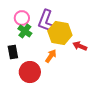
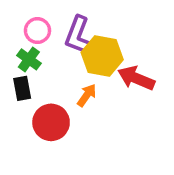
green cross: (25, 31) -> (29, 59), moved
red arrow: (80, 46) -> (136, 78), size x1.5

